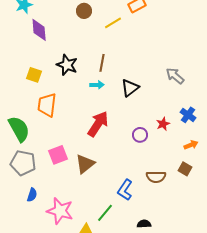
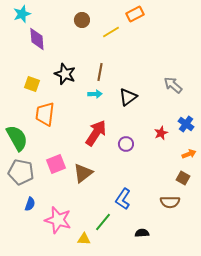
purple circle: (140, 135) -> (126, 144), moved
brown semicircle: (156, 177) -> (170, 202), moved

